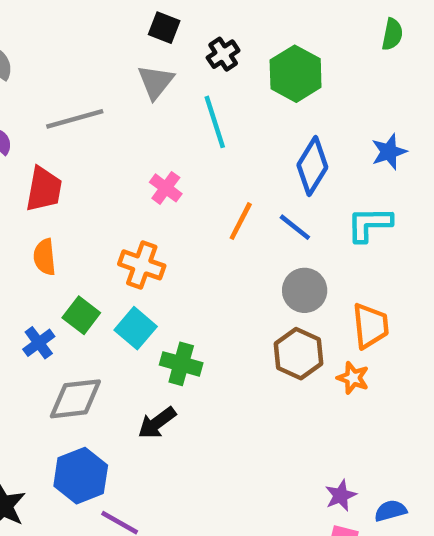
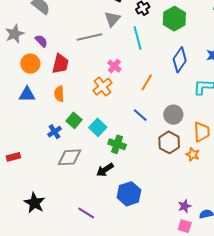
gray line: (75, 119) -> (90, 37), moved
blue line: (295, 227) -> (140, 115), moved
orange cross: (142, 265) -> (102, 87), moved, turned 30
blue hexagon: (81, 476) -> (129, 194), moved

